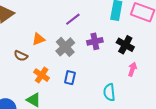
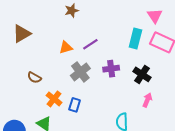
orange triangle: (39, 39) -> (66, 48), moved
blue rectangle: (70, 78) -> (75, 105), moved

